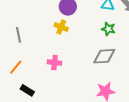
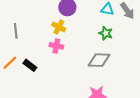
pink cross: (55, 63) -> (56, 46), moved
black rectangle: (27, 90) -> (30, 65), moved

